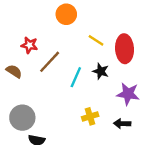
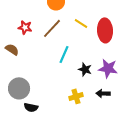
brown line: (50, 62) -> (52, 28), moved
black star: (101, 71) -> (85, 69), moved
yellow cross: (90, 116) -> (76, 96), moved

